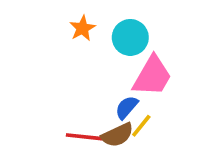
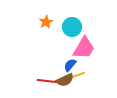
yellow line: (141, 126) -> (78, 75), turned 32

